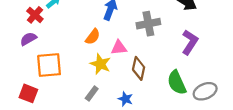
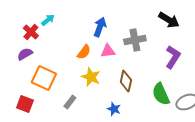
pink triangle: (119, 48) -> (108, 51), moved
orange square: (49, 65) -> (44, 78), turned 30
gray rectangle: (92, 93) -> (70, 102), moved

